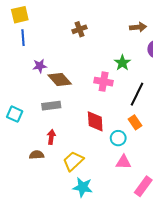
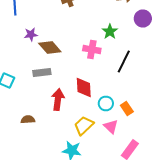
orange rectangle: (135, 122) -> (127, 108), moved
red arrow: (51, 137) -> (58, 100), moved, size x1.5
yellow trapezoid: (73, 161) -> (84, 126), moved
pink triangle: (123, 162) -> (111, 126), turned 42

